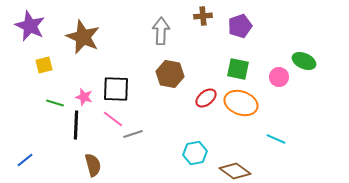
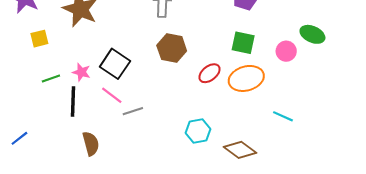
black square: (116, 89) -> (115, 64), turned 32
green line: (55, 103) -> (51, 78), turned -36
orange ellipse: (241, 103) -> (246, 78), turned -36

